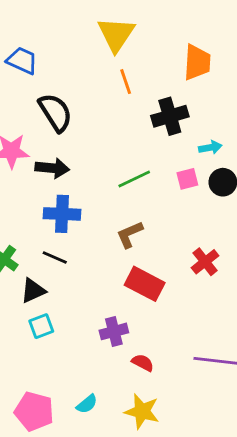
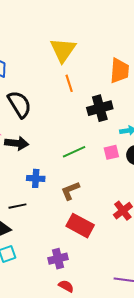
blue cross: (62, 214) -> (36, 178), moved, size x0.7
black line: (55, 257) -> (17, 206), turned -36
red semicircle: (143, 363) -> (66, 286), moved

